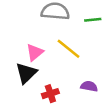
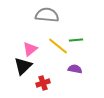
green line: (93, 20) -> (76, 40), moved
purple semicircle: (89, 86) -> (75, 69), moved

